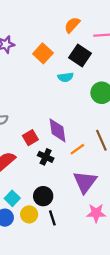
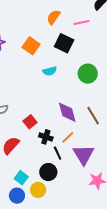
cyan semicircle: (65, 77) -> (50, 71), moved
purple diamond: (58, 130) -> (67, 112), moved
orange line: (77, 149) -> (68, 137), moved
black line: (52, 218) -> (58, 153), moved

